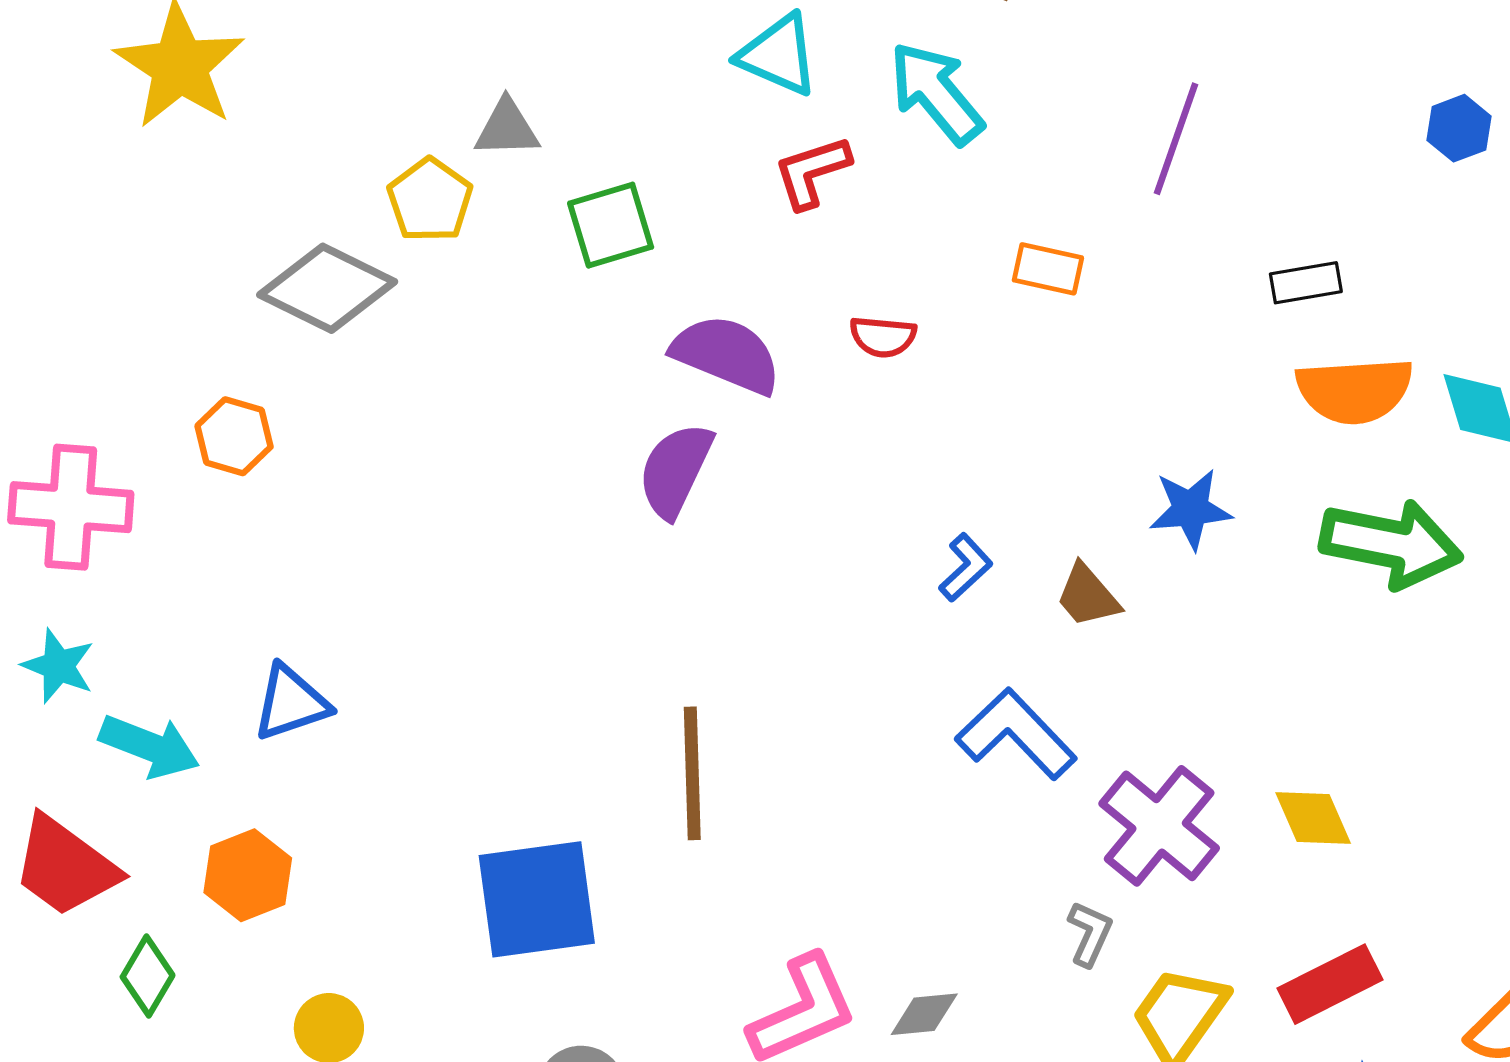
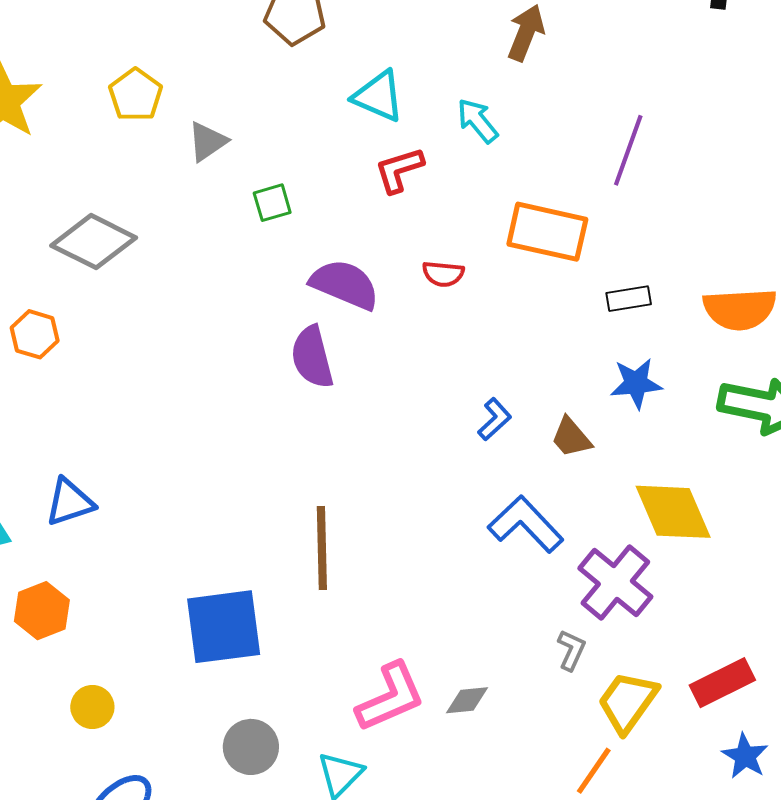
cyan arrow: (936, 93) -> (478, 121), size x0.7
gray triangle: (507, 128) -> (207, 142), turned -33
yellow pentagon: (430, 200) -> (136, 95), moved
green square: (611, 225) -> (272, 203), size x0.7
orange rectangle: (1048, 269) -> (547, 232), size x1.8
black rectangle: (1306, 283) -> (629, 299), moved
purple semicircle: (675, 470) -> (312, 357), turned -40
yellow diamond: (1313, 818) -> (673, 512), moved, size x1.6

